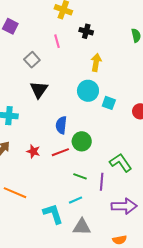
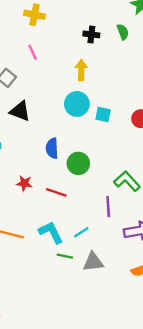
black cross: (86, 31) -> (91, 34), moved
black triangle: (39, 90) -> (20, 111), turned -36
red line: (60, 152) -> (56, 192), moved, turned 48
green line: (80, 176) -> (65, 256), moved
cyan L-shape: (53, 214) -> (51, 232), moved

